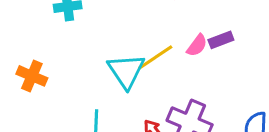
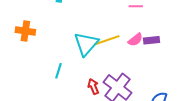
orange cross: (32, 76) -> (25, 31), turned -30

